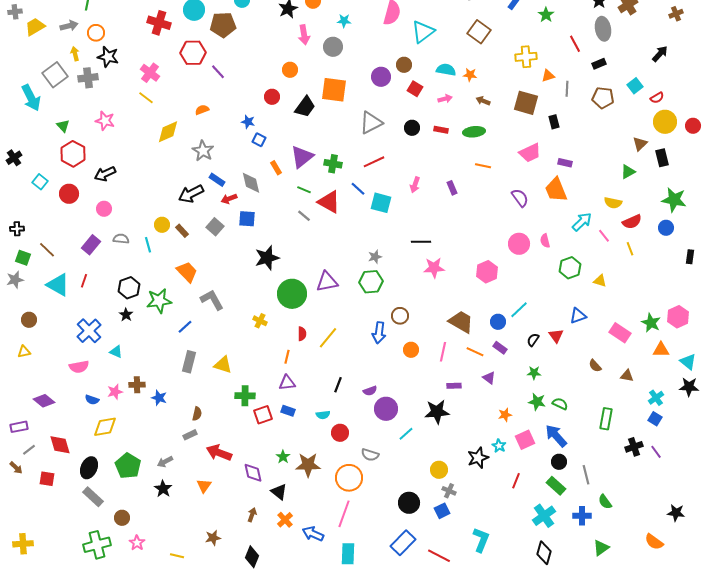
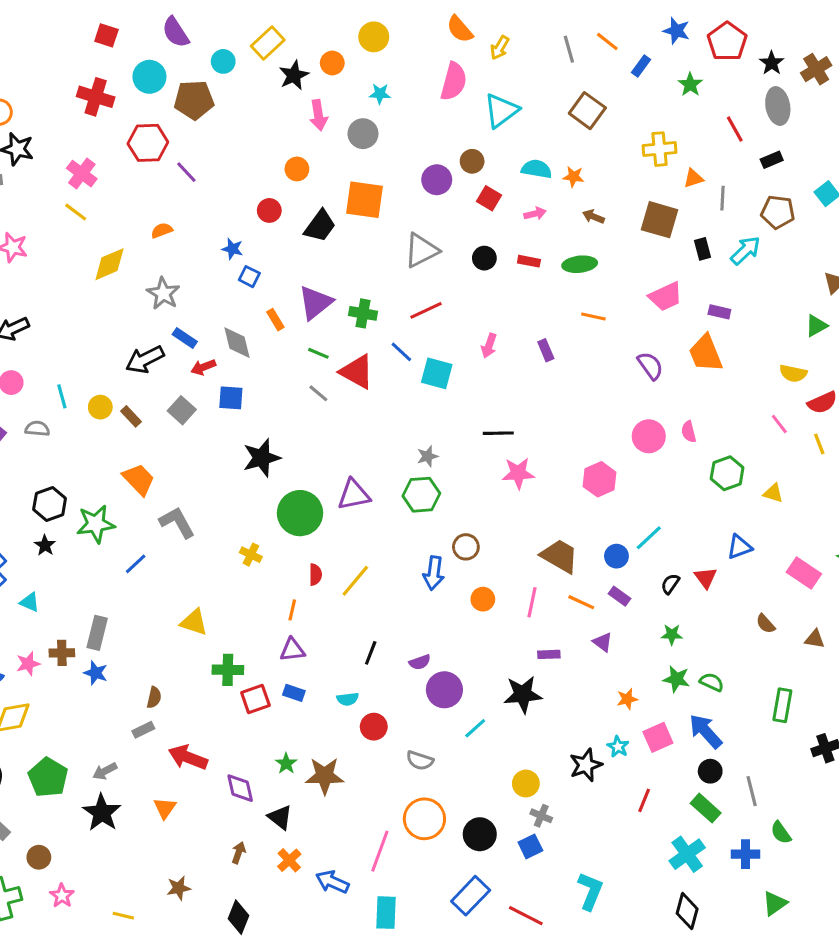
cyan arrow: (582, 222) -> (746, 250), moved
cyan line: (148, 245) -> (62, 396), moved
gray rectangle: (189, 362) -> (97, 633), moved
orange circle: (349, 478) -> (424, 819), moved
black star: (163, 489) -> (102, 813), size x1.4

